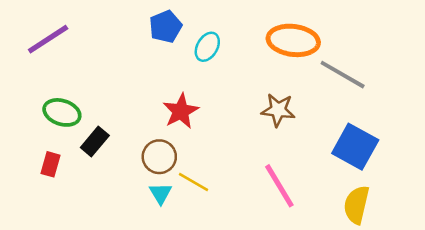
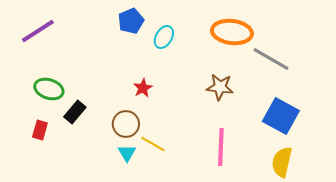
red star: (181, 111) -> (143, 88), size x0.7
pink line: (279, 186) -> (221, 147), turned 33

